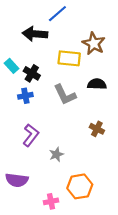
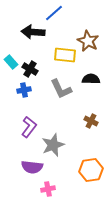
gray star: (56, 154) -> (53, 145), size x1.6
purple semicircle: (17, 180) -> (32, 167), moved
orange hexagon: (80, 186) -> (91, 170), moved

